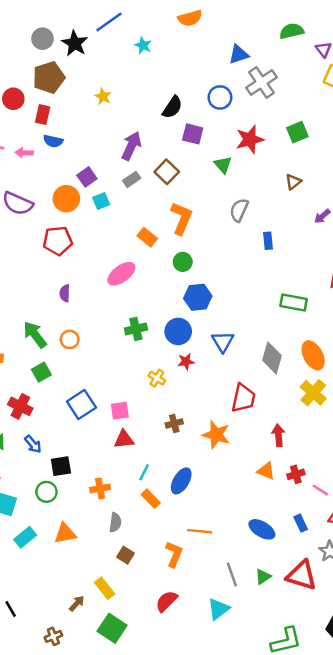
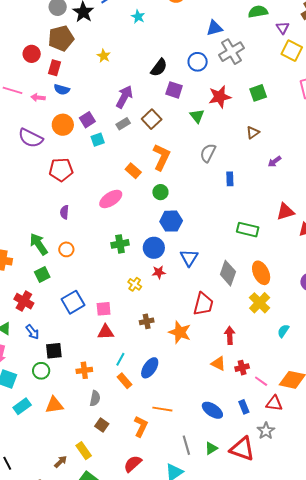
orange circle: (66, 199) -> (63, 125), moved

